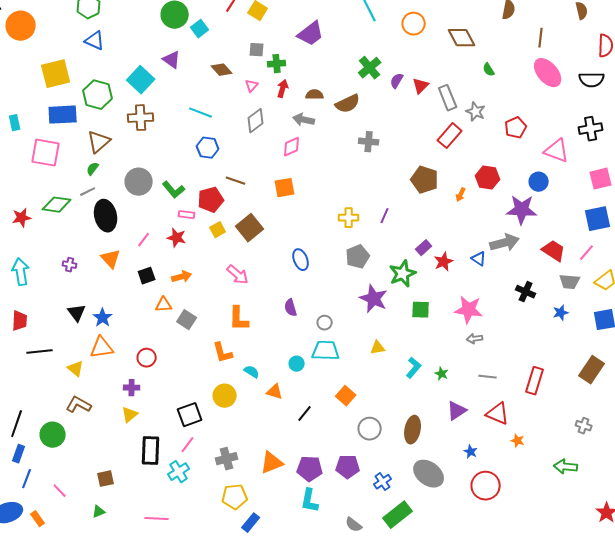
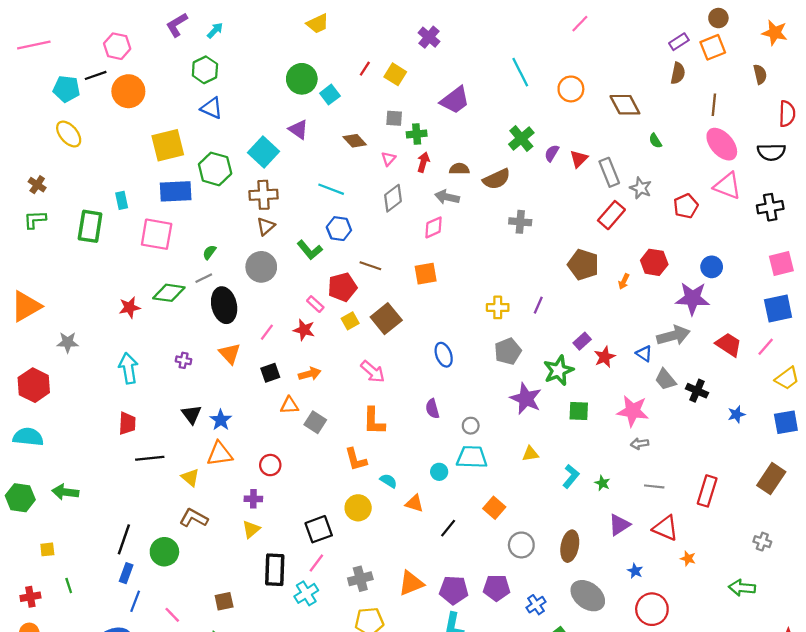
brown triangle: (99, 142) -> (266, 226), moved, size x0.7
pink triangle: (557, 151) -> (727, 186), moved
green L-shape: (174, 190) -> (310, 250), moved
pink rectangle: (187, 215) -> (315, 304), turned 35
gray trapezoid: (570, 282) -> (665, 379), moved, turned 45

